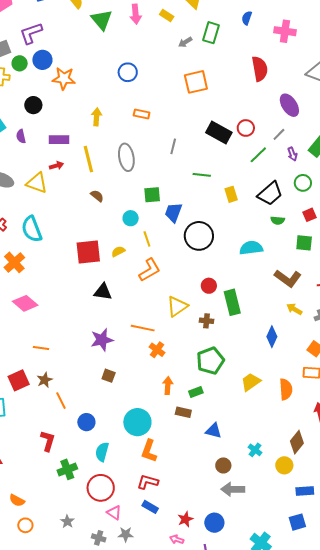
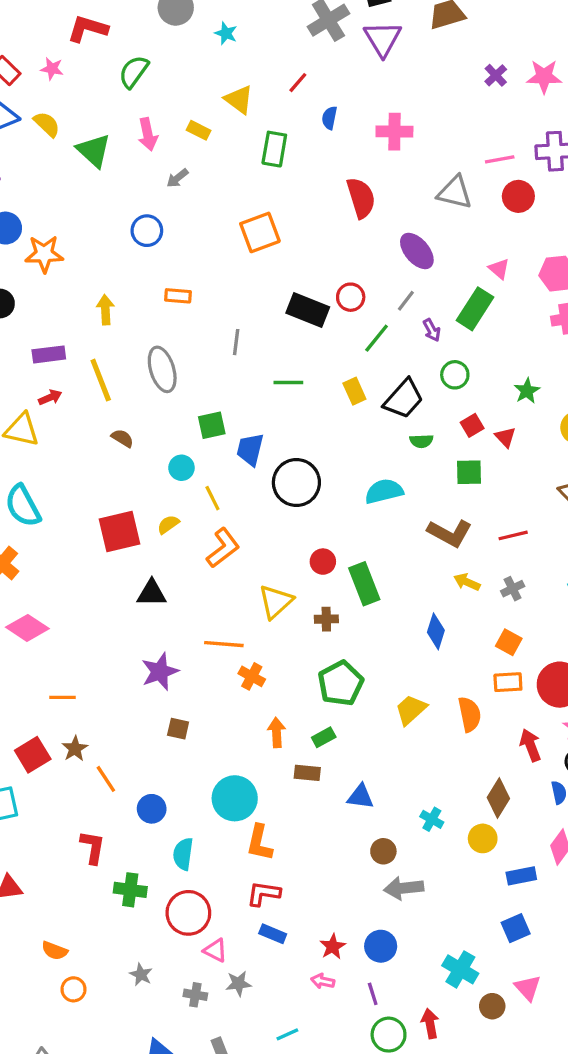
gray arrow: (185, 42) -> (177, 178), moved
yellow rectangle: (231, 194) -> (354, 391), moved
green cross: (67, 469) -> (130, 890), turned 36

